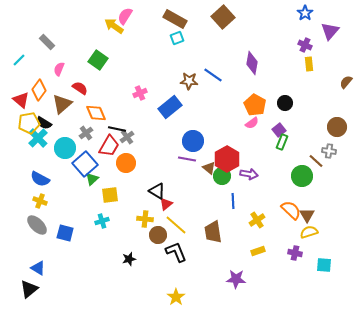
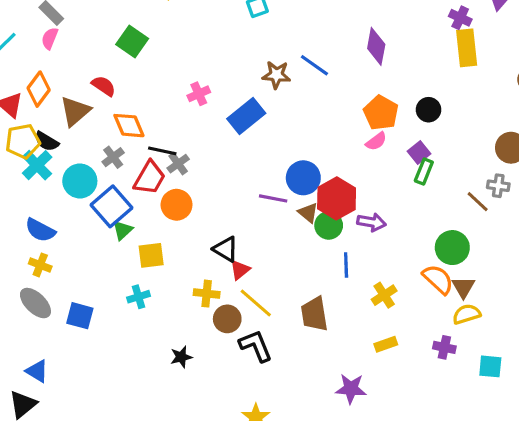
yellow rectangle: (309, 64) -> (467, 48), size x1.6
pink semicircle: (59, 69) -> (50, 38), moved
blue circle: (193, 141) -> (303, 178), moved
green circle: (302, 176) -> (452, 248), moved

